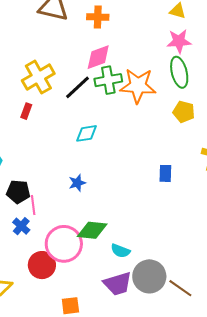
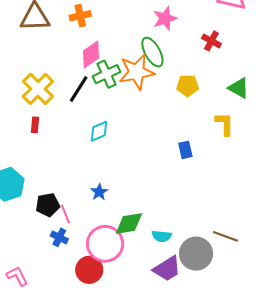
green ellipse: (179, 72) -> (152, 52), moved
blue star: (77, 183) -> (99, 192), moved
brown line: (180, 288) -> (226, 236), moved

